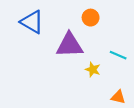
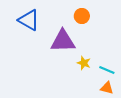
cyan line: (118, 55) -> (107, 70), moved

